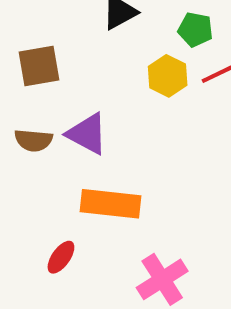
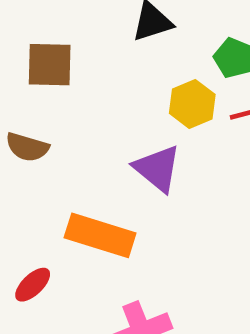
purple triangle: (87, 134) -> (157, 168), moved

